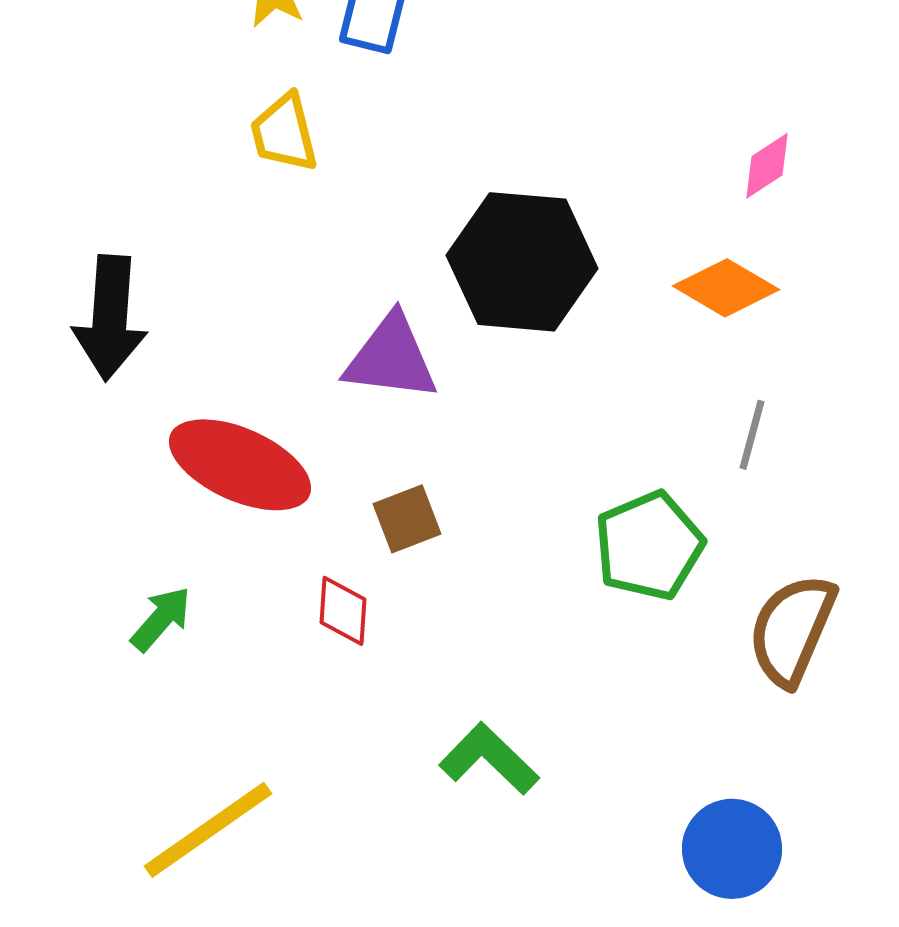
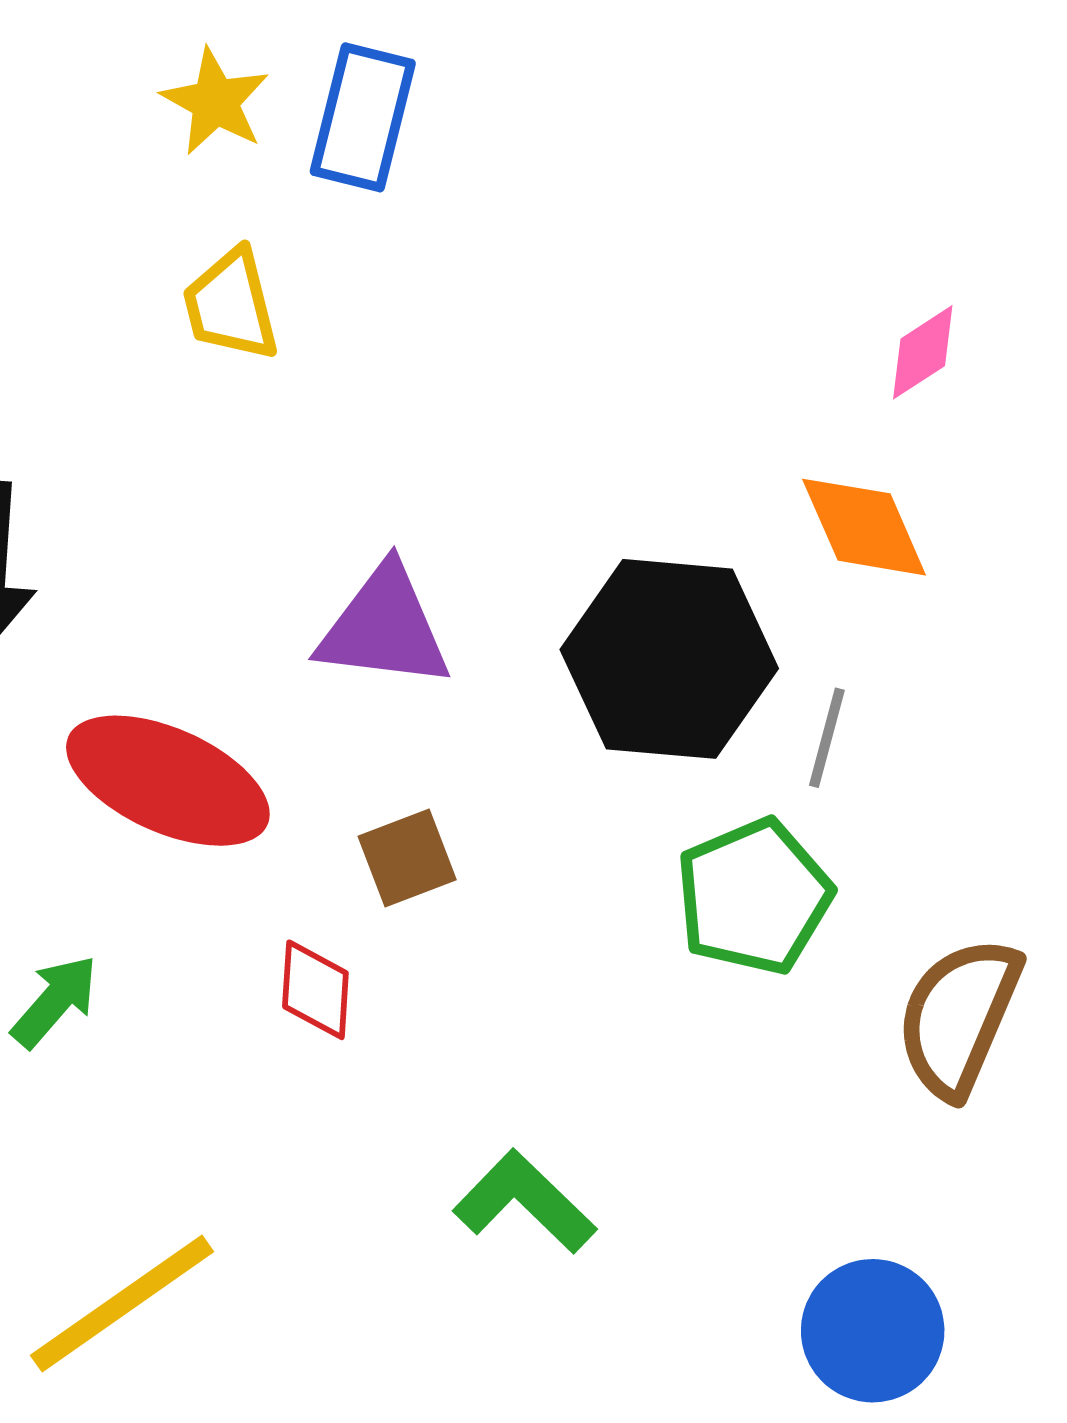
black hexagon: (522, 262) -> (669, 659), moved
orange diamond: (726, 288) -> (864, 527), turned 36
gray line: (752, 435) -> (827, 738), moved

